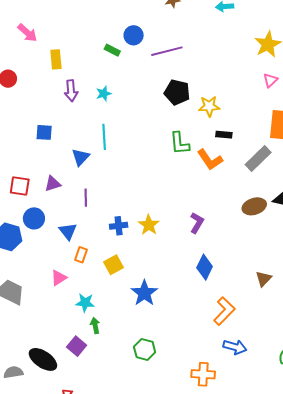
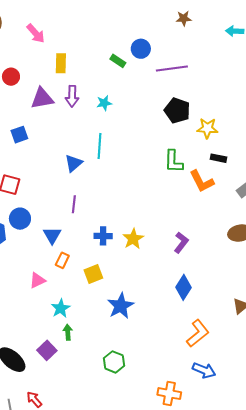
blue square: (44, 132) -> (19, 135), moved, turned -30
purple triangle: (53, 184) -> (42, 98), moved, size x1.4
cyan star: (85, 303) -> (61, 308), turned 30

